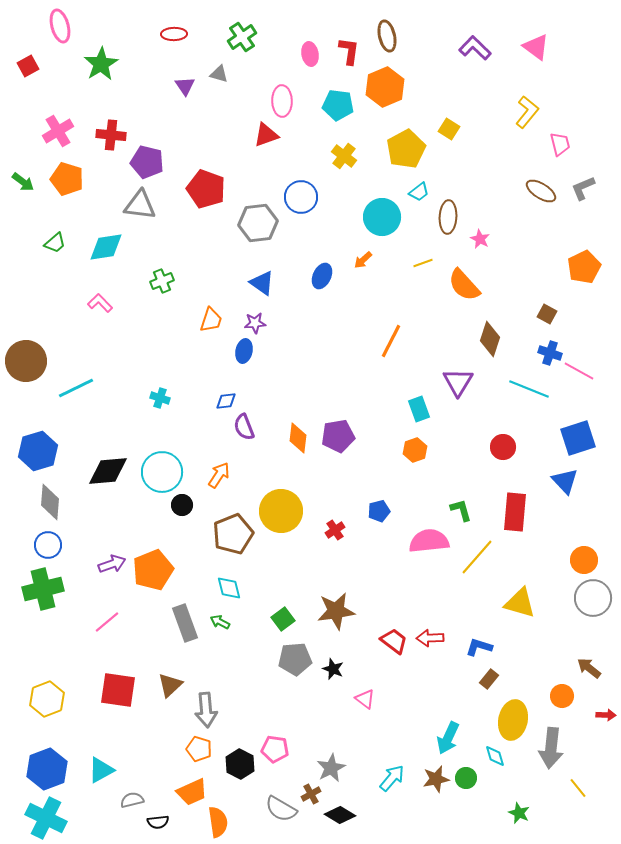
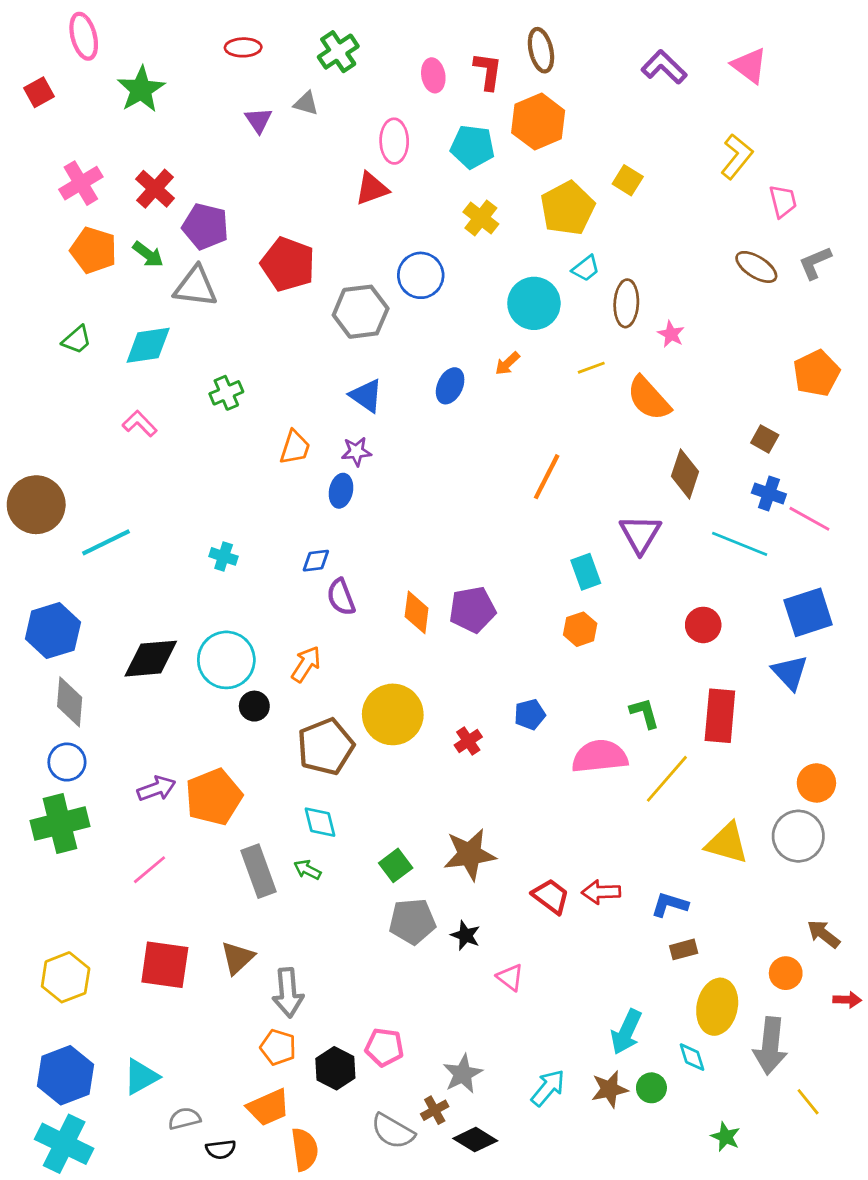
red cross: (111, 135) -> (155, 189), turned 36
green arrow: (23, 182) -> (148, 254), moved
gray circle: (593, 598) -> (798, 836), moved
brown rectangle: (489, 679) -> (684, 949), turned 36

